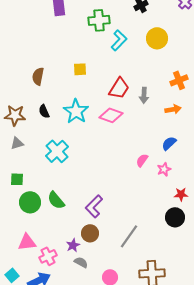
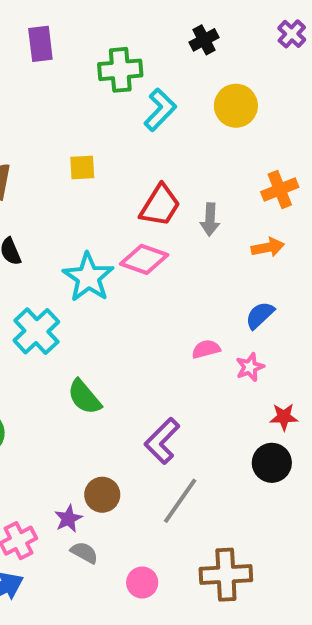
cyan star: (76, 111) -> (88, 277), moved
pink semicircle: (142, 160) -> (206, 349), turned 40
green semicircle: (56, 200) -> (84, 397), moved
purple L-shape: (94, 206) -> (162, 441), moved

